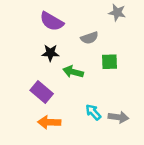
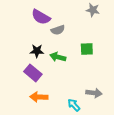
gray semicircle: (89, 38) -> (58, 30), moved
black star: (50, 53) -> (37, 51), moved
cyan arrow: (93, 112) -> (74, 105), moved

